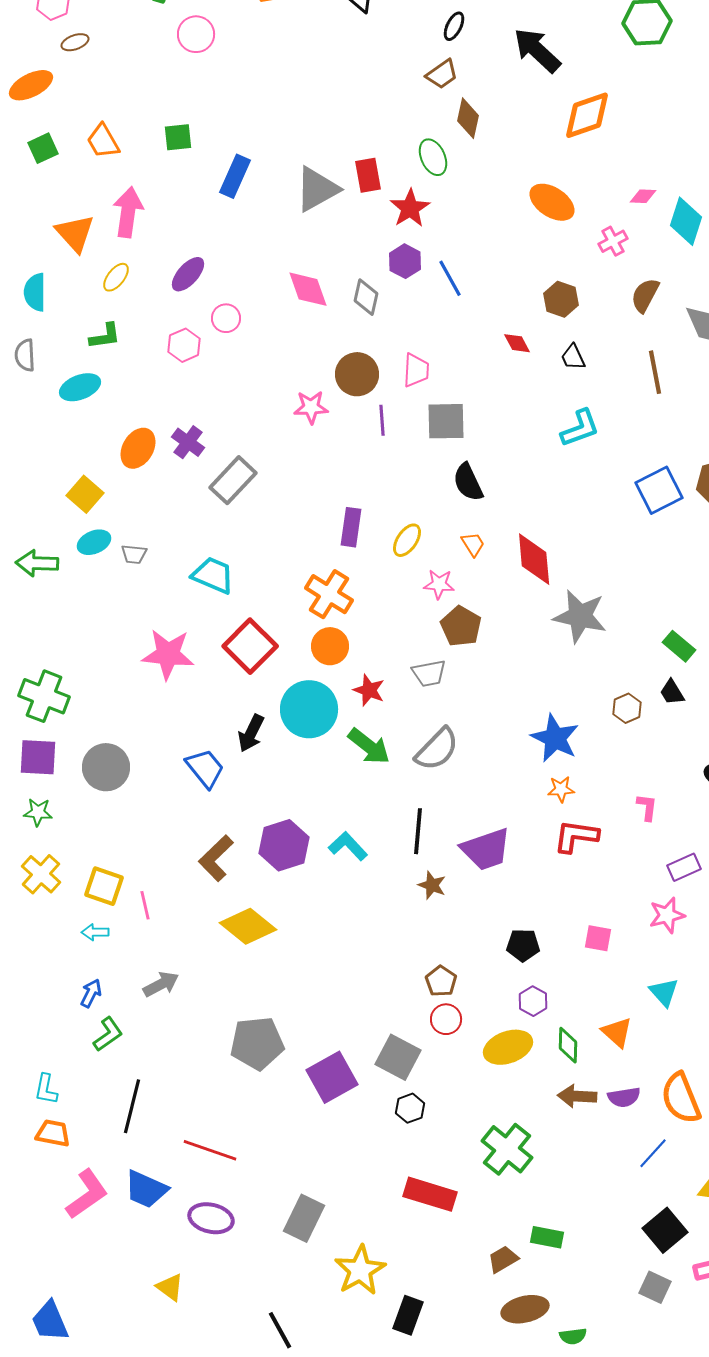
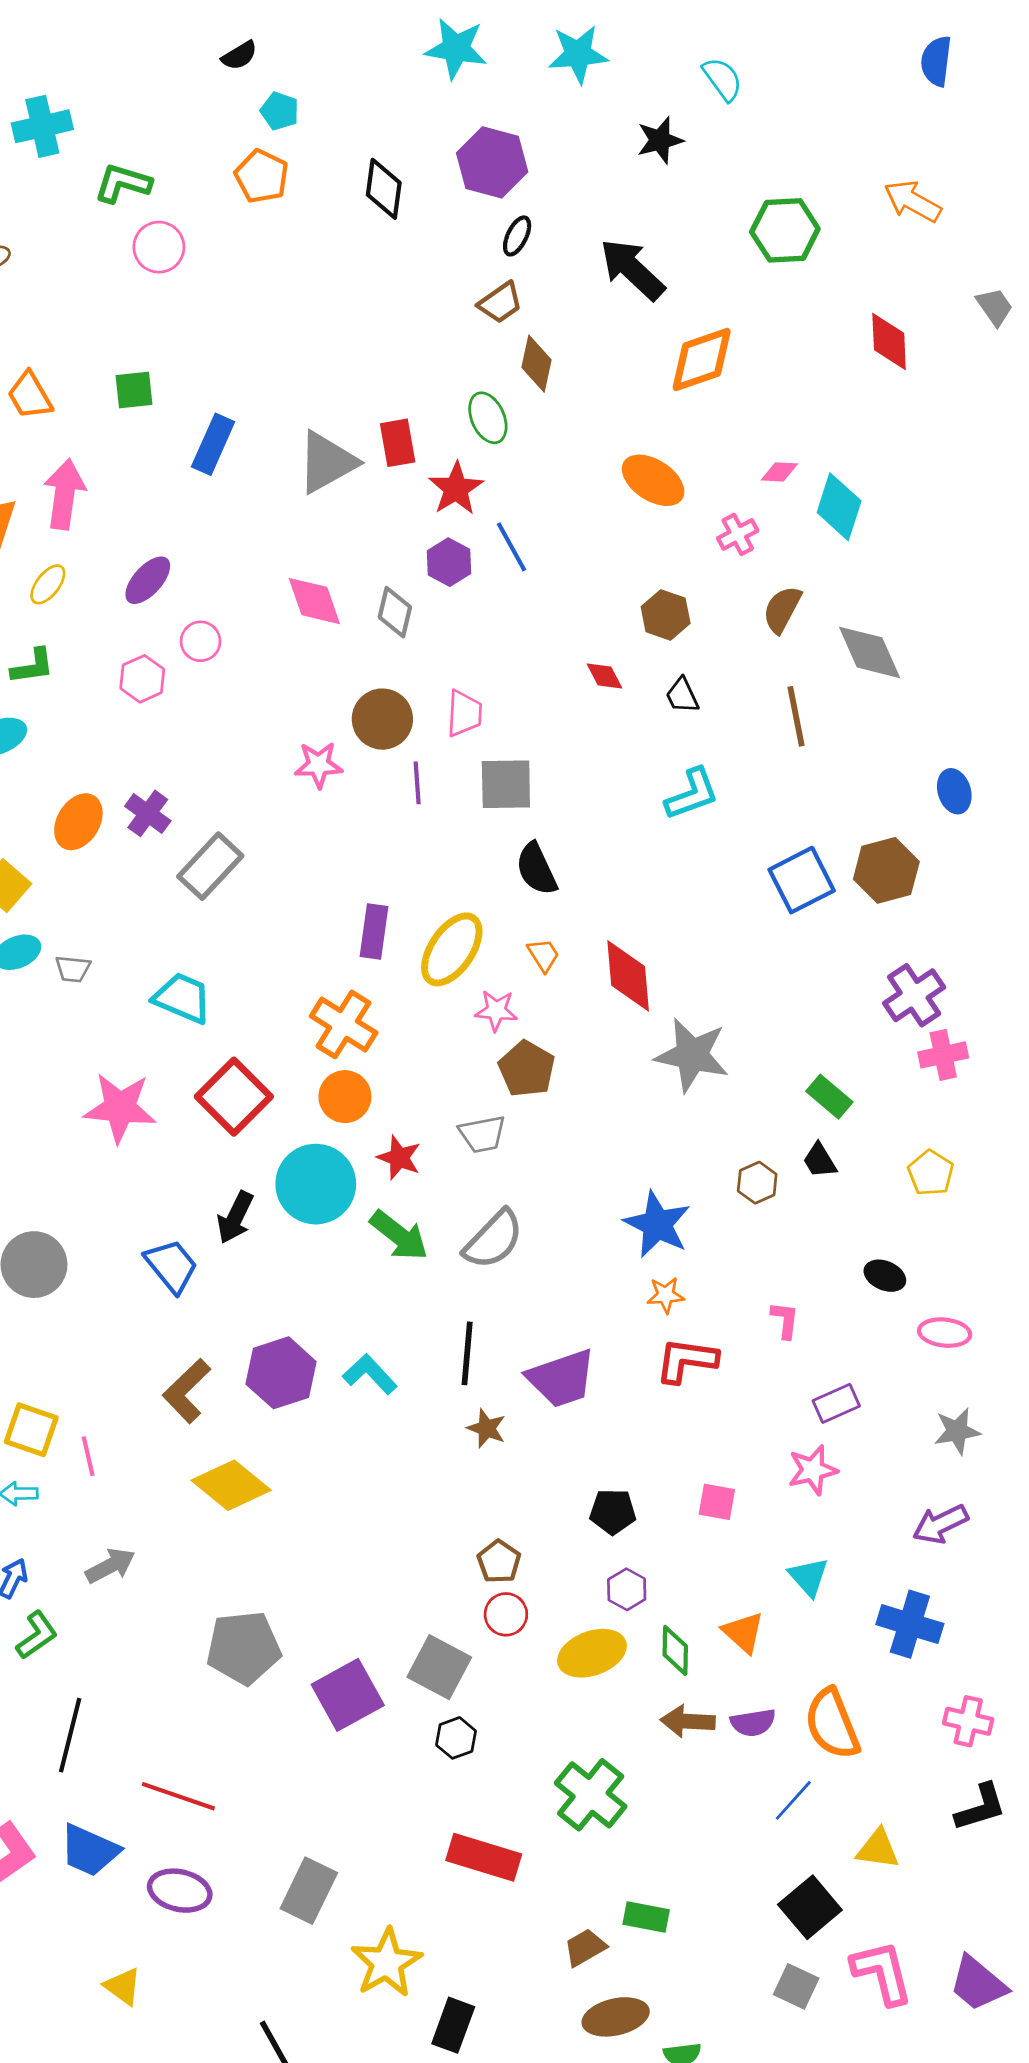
blue line: (450, 278) -> (511, 547), moved
yellow ellipse: (407, 540) -> (452, 949), size x1.6

